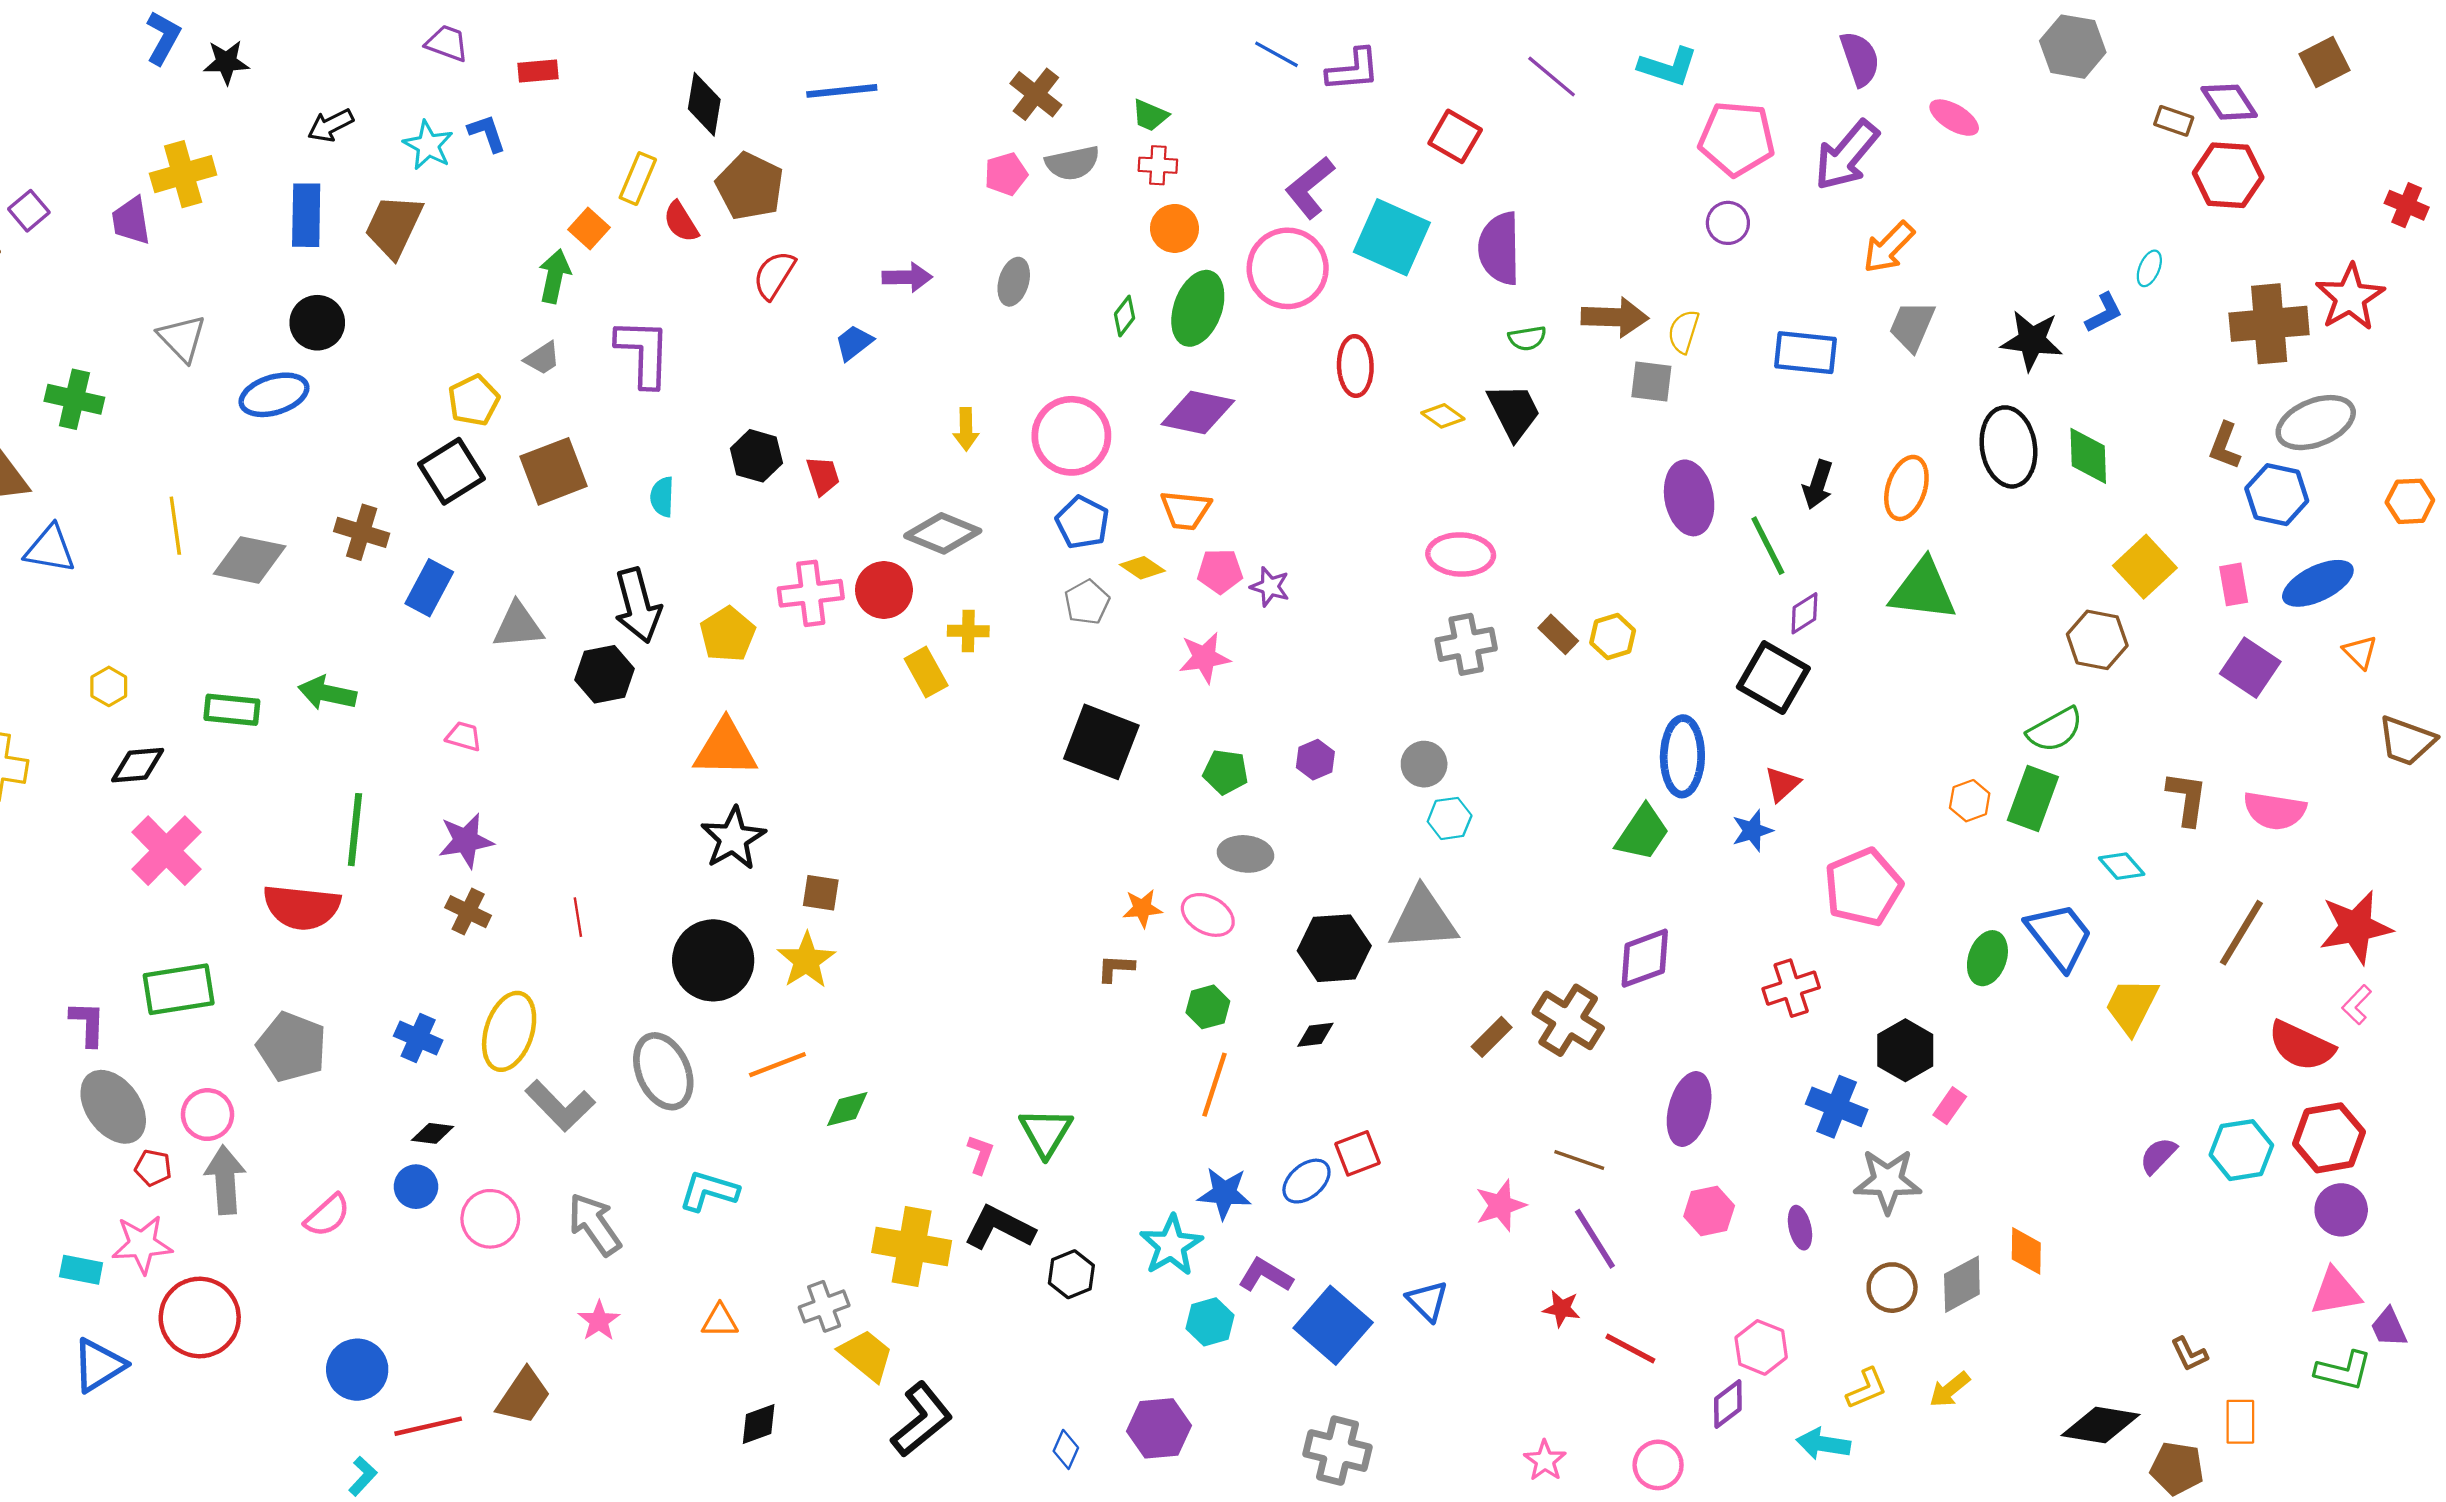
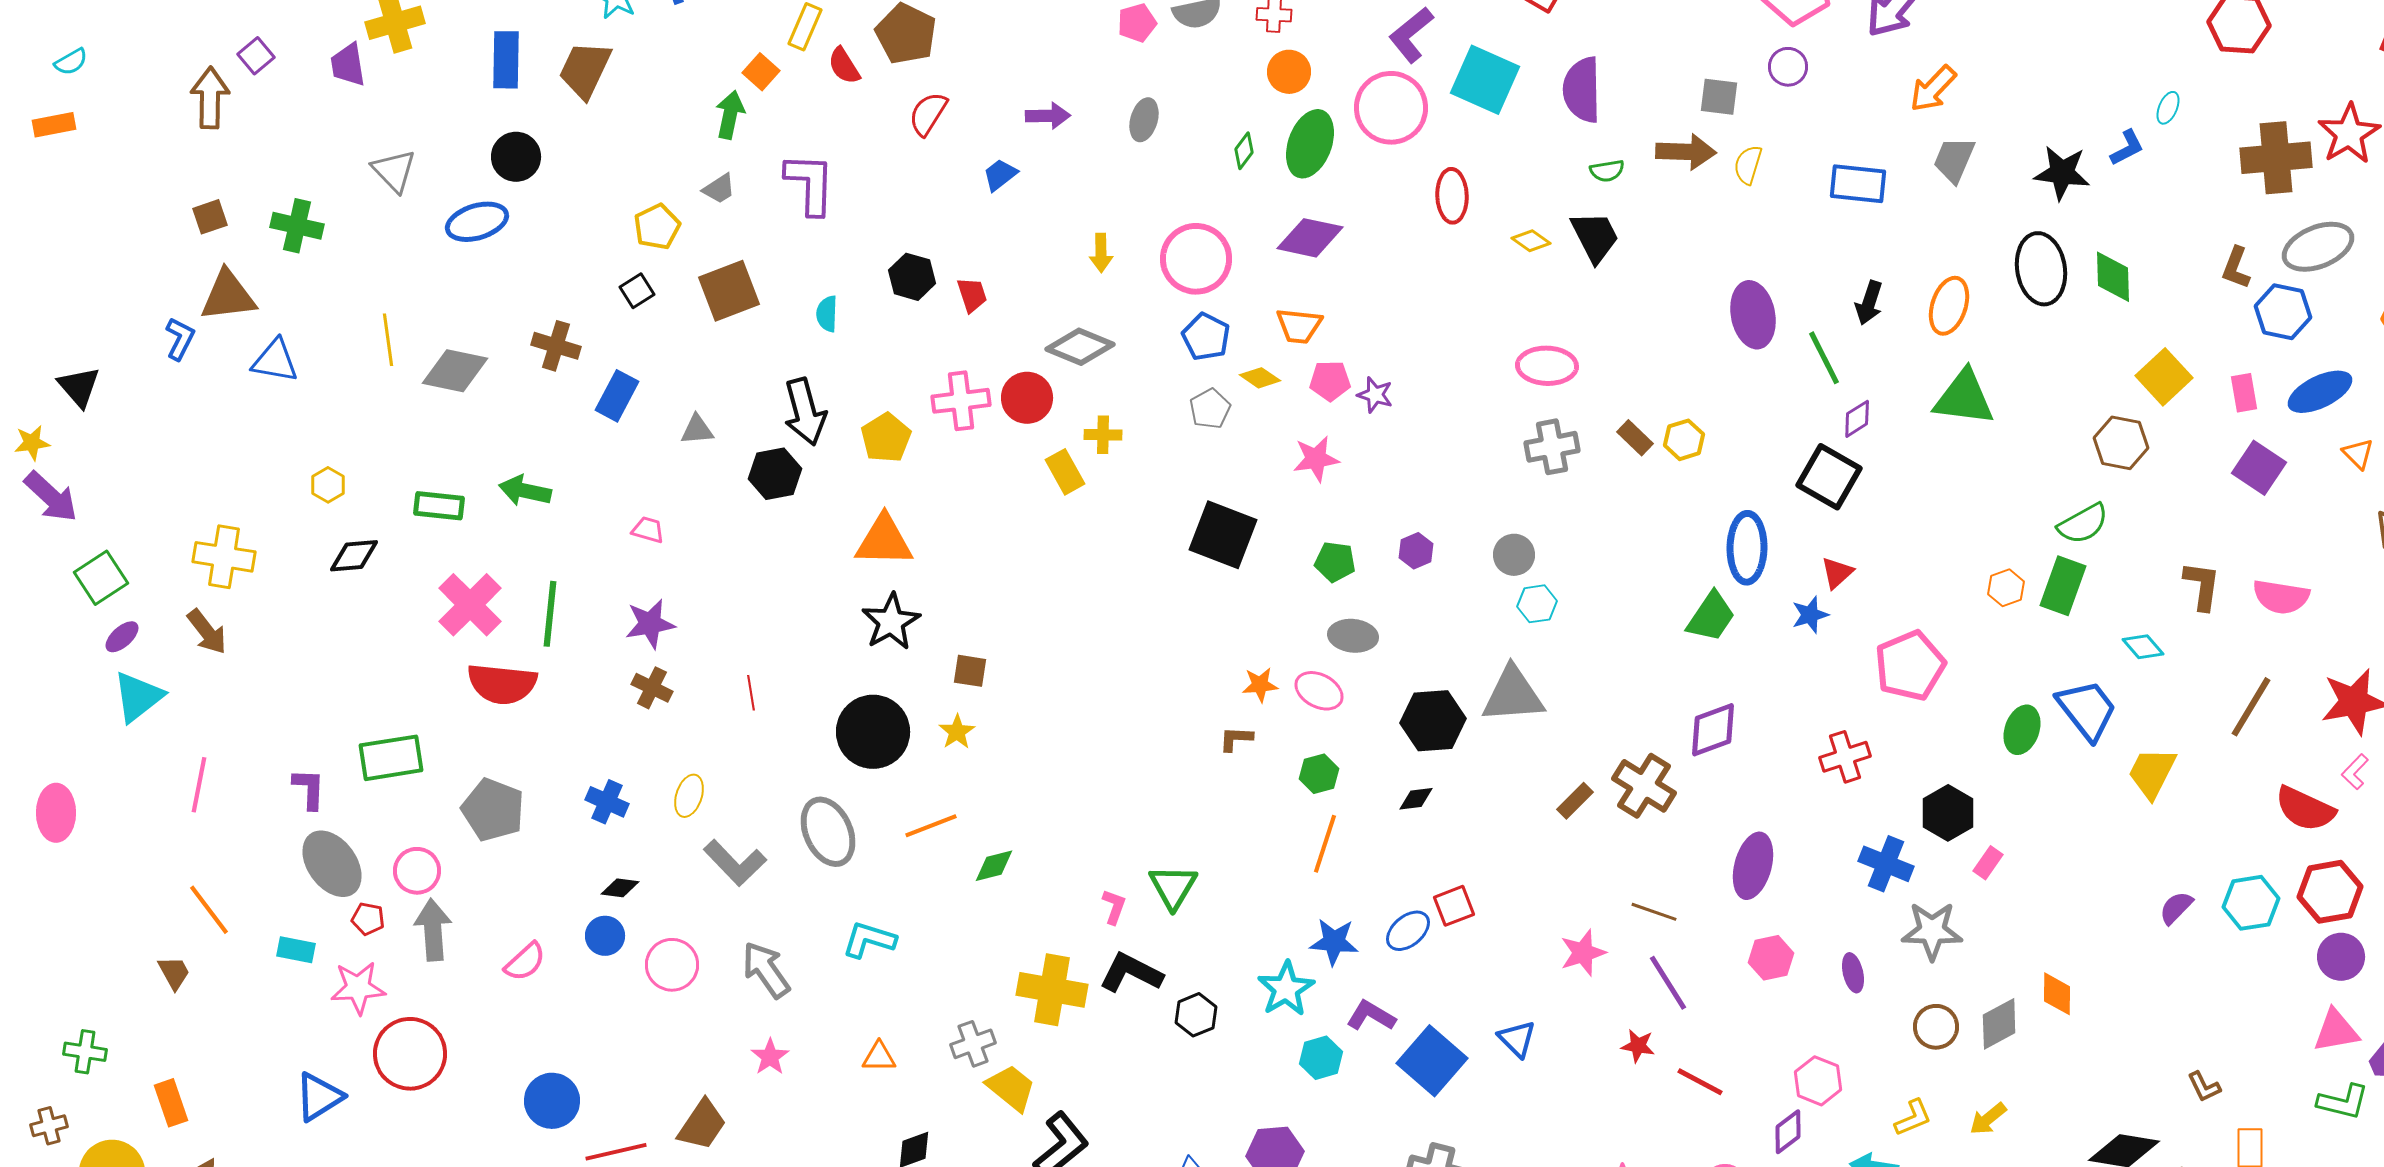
gray square: (1651, 381) -> (1719, 97), moved
black square: (451, 471) -> (637, 291), size x0.6
gray triangle: (518, 625) -> (697, 430), size x0.7
pink cross: (166, 851) -> (470, 605), moved
yellow star: (806, 960) -> (957, 732), size x0.7
yellow ellipse: (509, 1031) -> (689, 796), size x0.6
cyan rectangle: (81, 1270) -> (296, 950), moved

